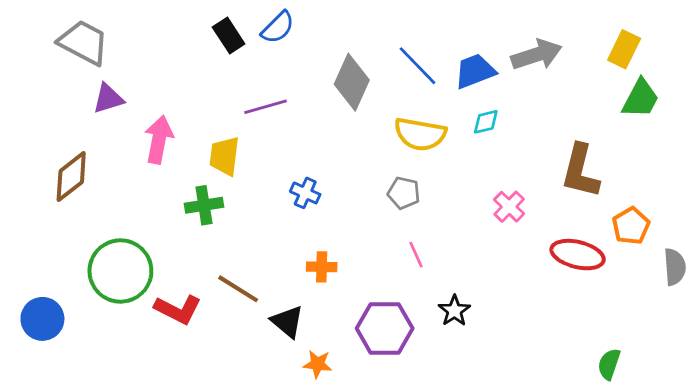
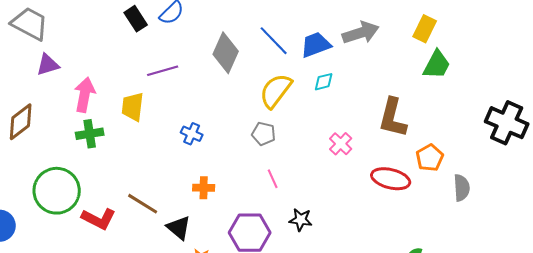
yellow semicircle: (420, 134) -> (276, 91), turned 117
green cross: (204, 205) -> (90, 134), moved
black star: (454, 311) -> (301, 220), turned -30

